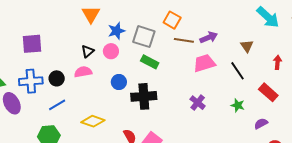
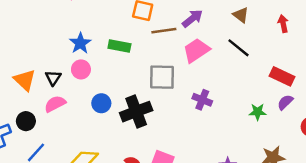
orange triangle: (91, 14) -> (25, 80), moved
gray square: (144, 37) -> (162, 77), moved
green rectangle: (150, 62) -> (119, 46), moved
red rectangle: (268, 92) -> (282, 76), moved
green star: (238, 105) -> (258, 112), moved

